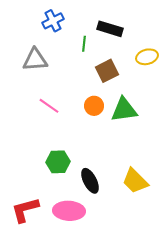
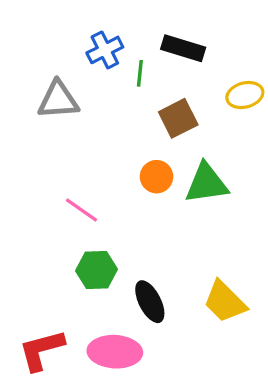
blue cross: (53, 21) -> (105, 50), moved
pink line: (49, 106) -> (81, 210), moved

